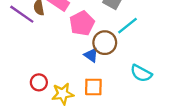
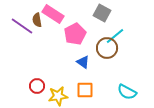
brown circle: (105, 43) -> (107, 48), moved
cyan semicircle: (141, 73) -> (127, 92), moved

